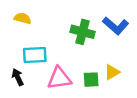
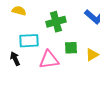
green cross: (83, 32) -> (56, 22), moved, turned -30
green square: (91, 80) -> (71, 48), moved

